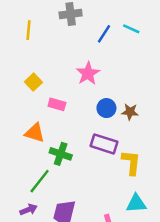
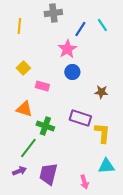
cyan line: (131, 29) -> (102, 25), turned 32
pink star: (88, 73) -> (67, 49), moved
blue circle: (106, 108) -> (72, 72), moved

